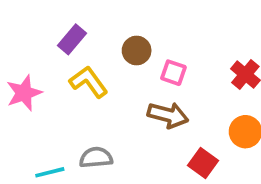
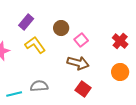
pink square: (173, 73) -> (81, 40), turned 32
red square: (203, 163) -> (83, 89), moved

